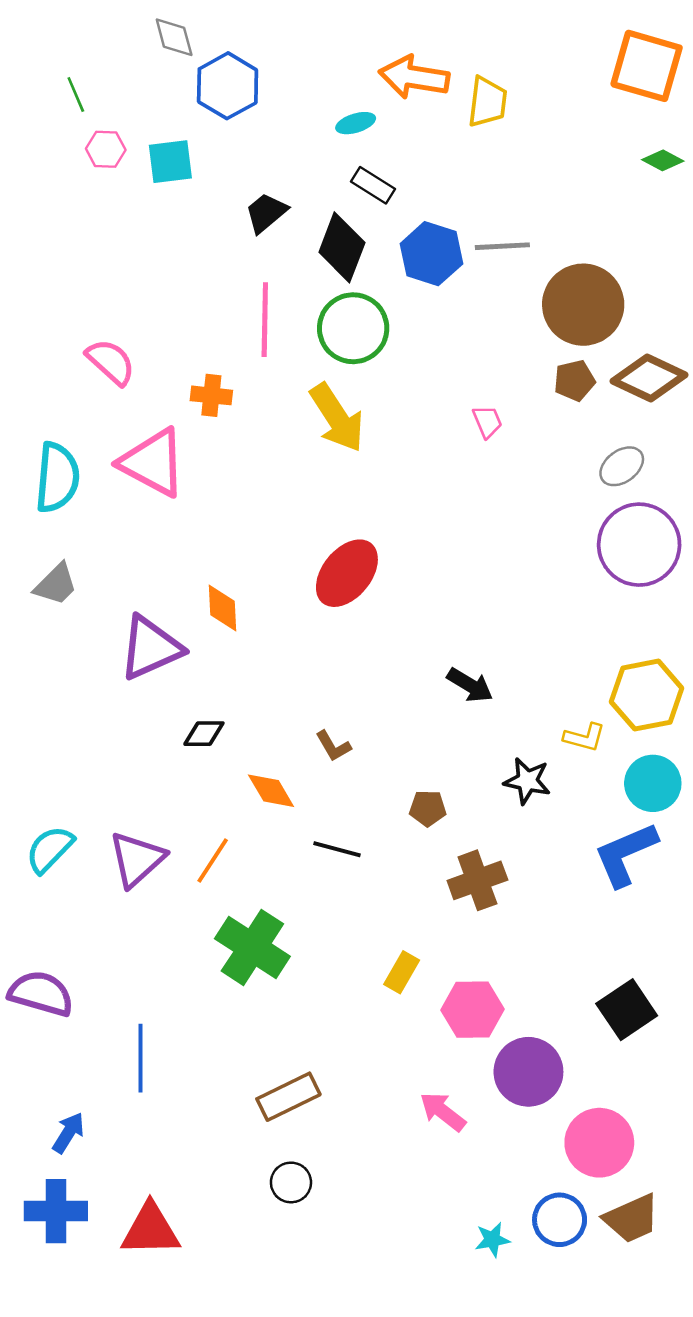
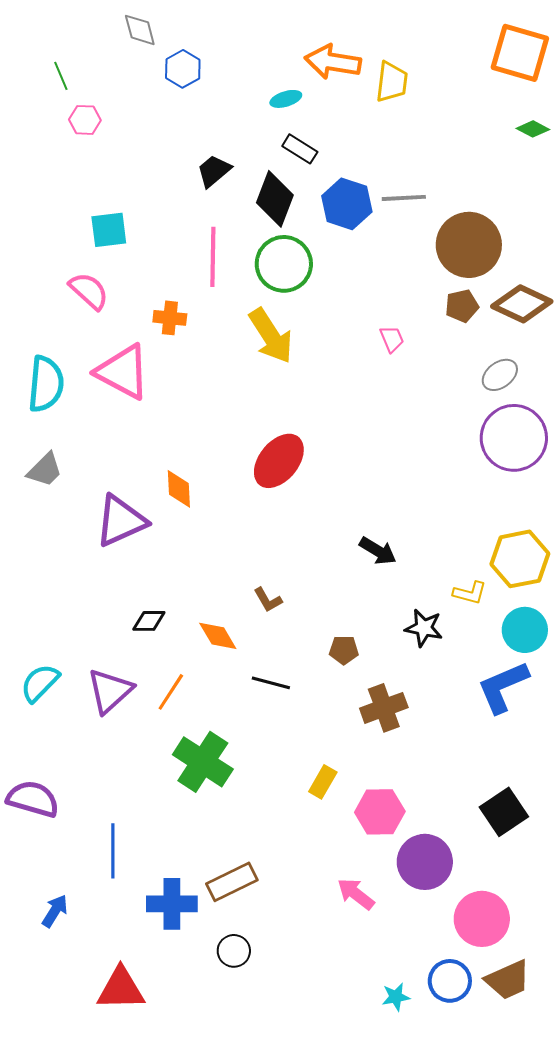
blue hexagon: (228, 86) -> (183, 69), size x0.7
cyan square: (170, 162) -> (109, 230), moved
black diamond: (204, 734) -> (149, 621), moved
blue cross: (56, 1211) -> (172, 904), moved

